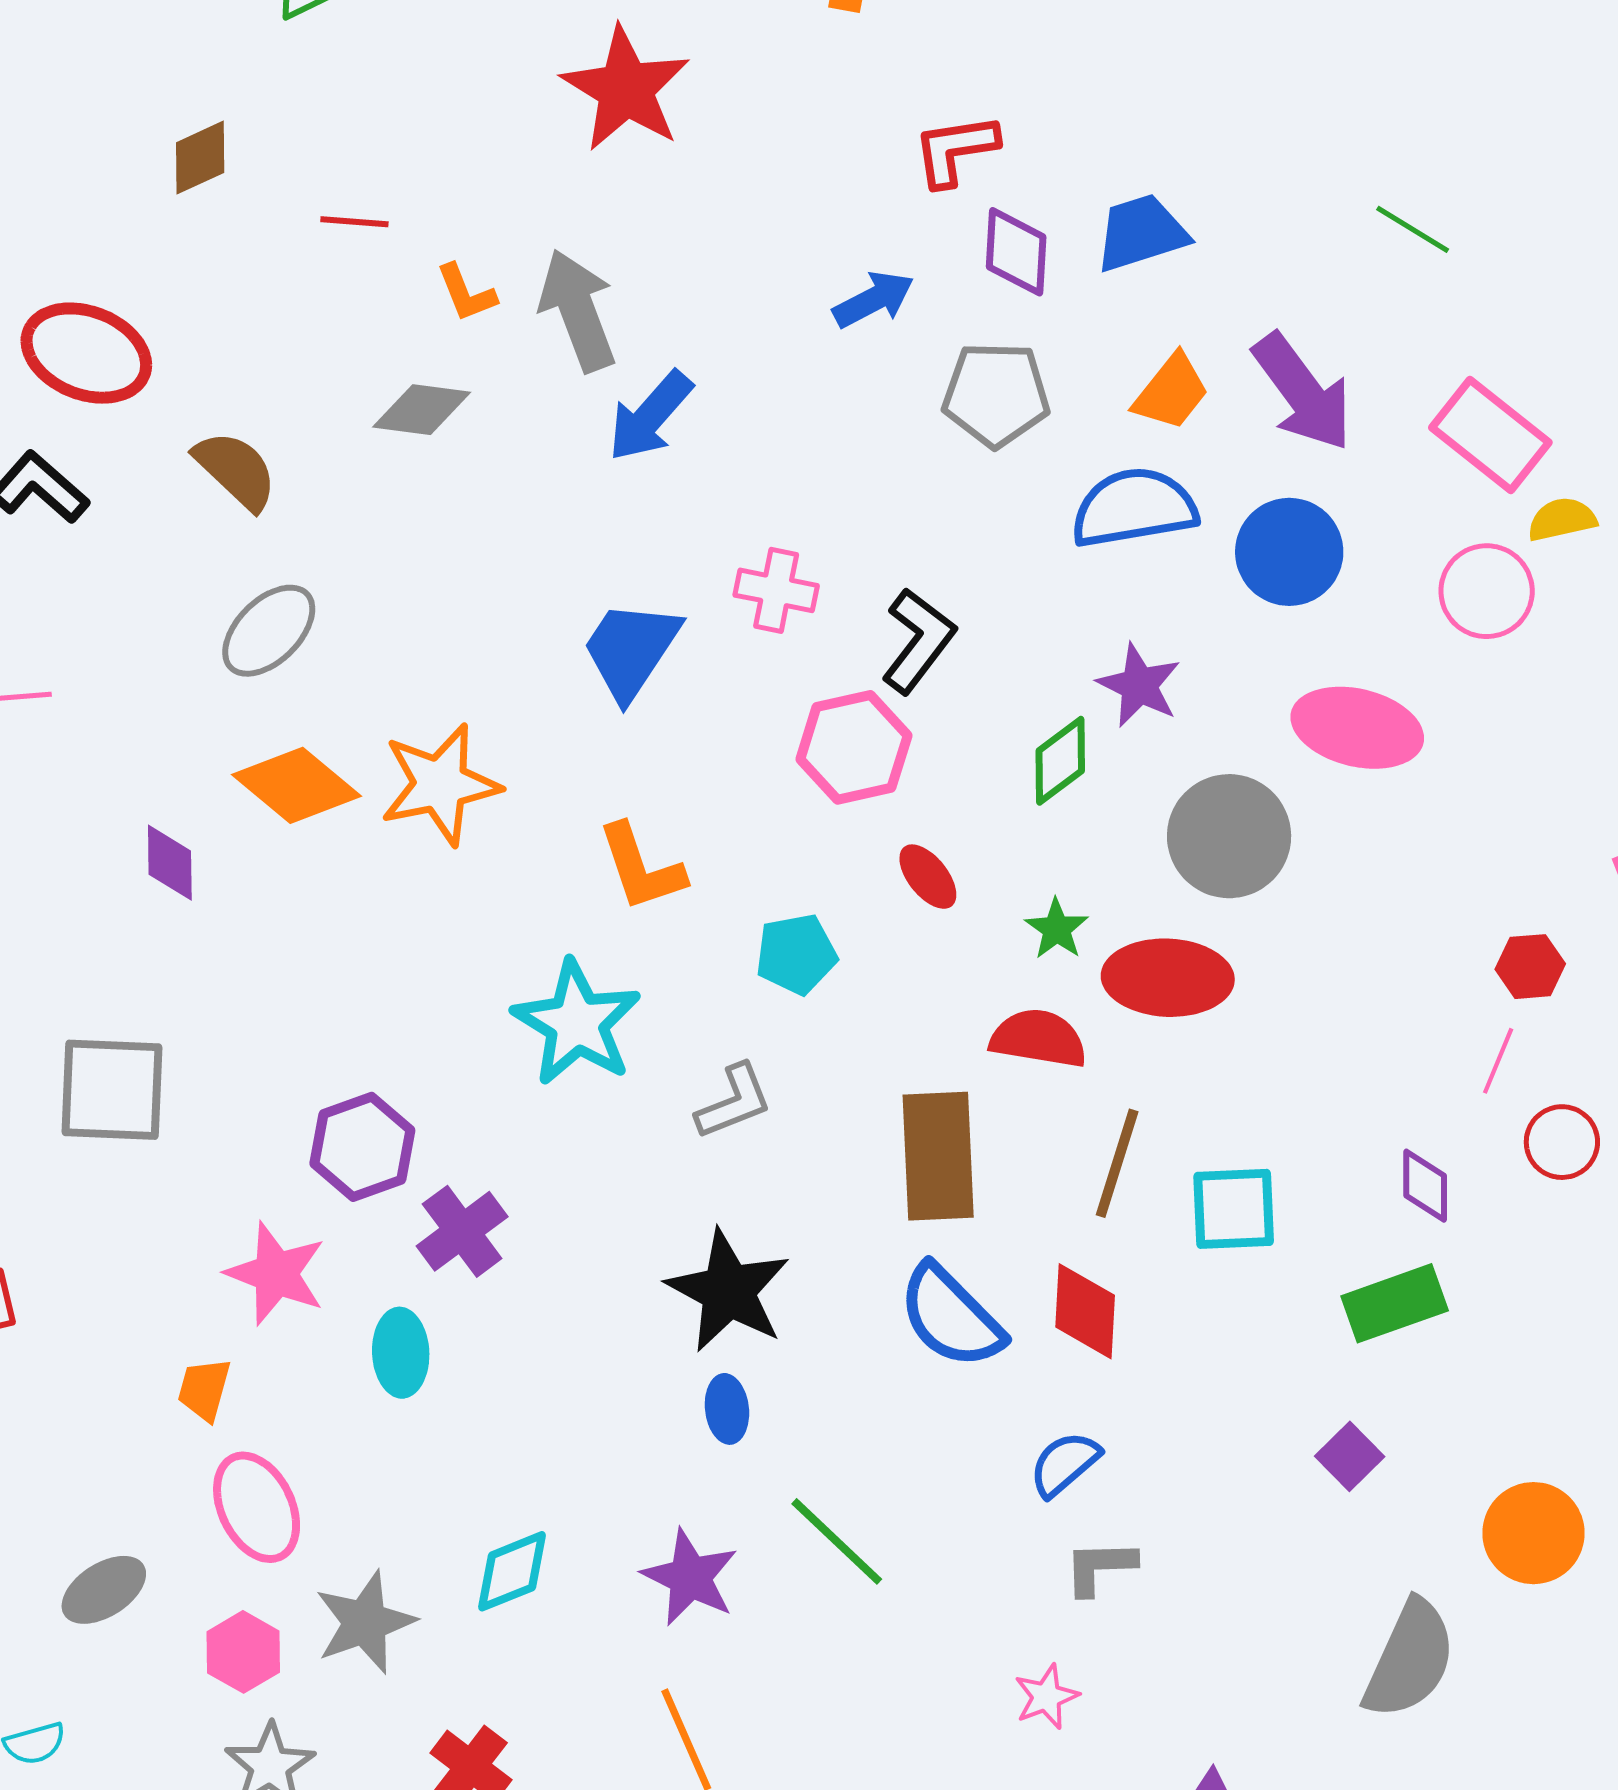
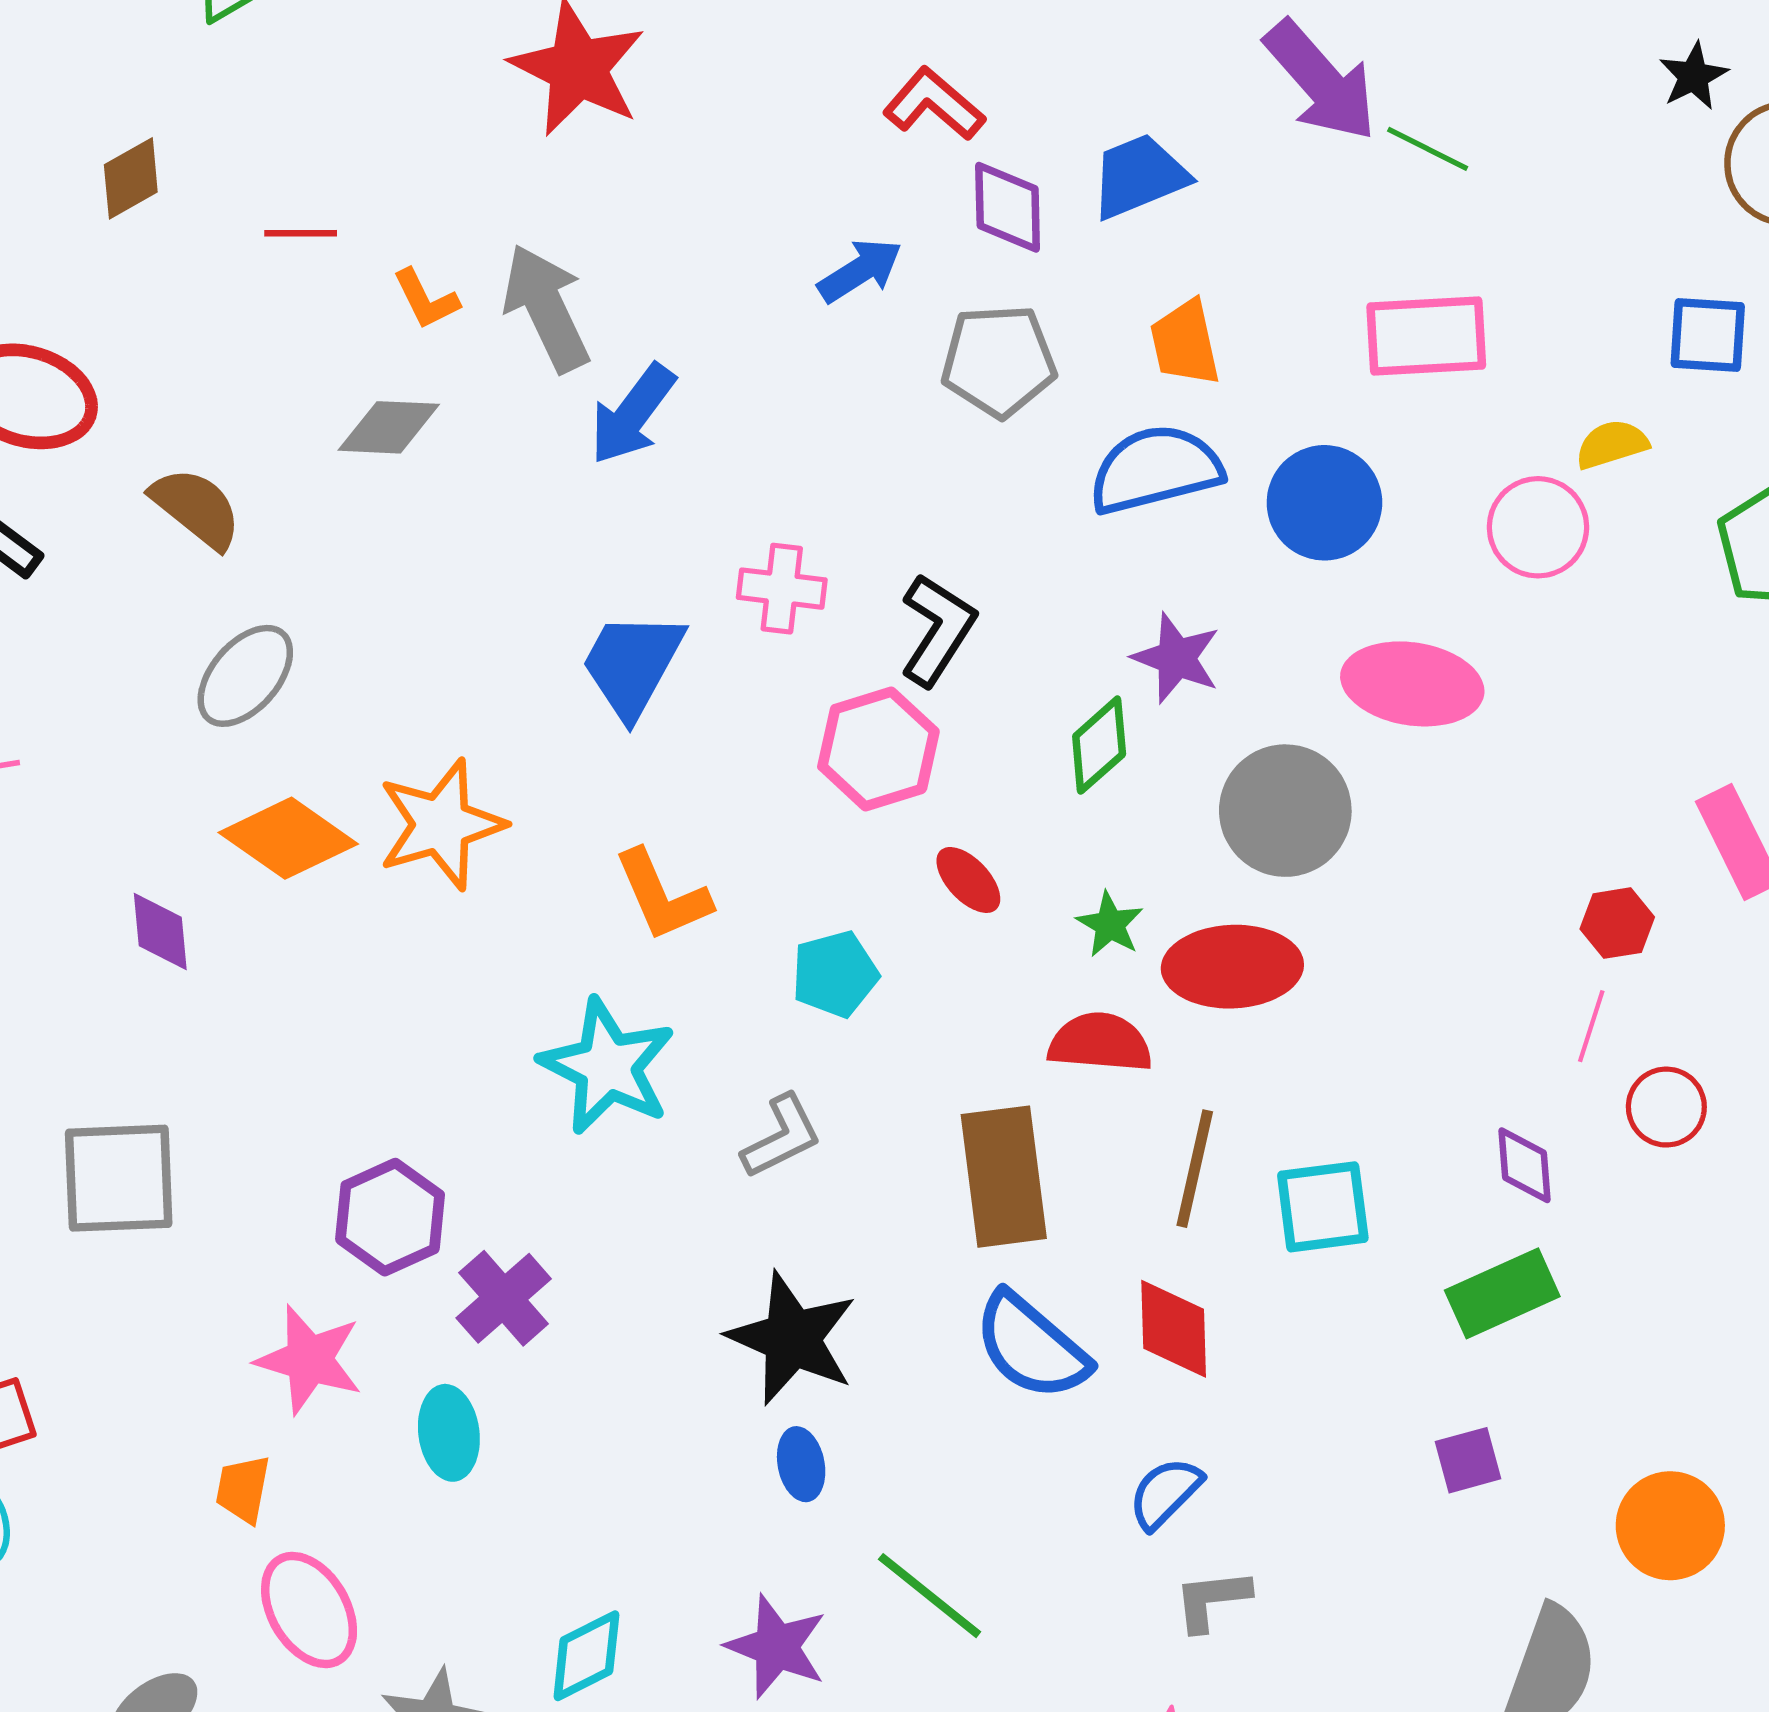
red L-shape: (955, 150) -> (934, 104), turned 54
orange trapezoid: (1171, 392) -> (1185, 343), turned 134
purple arrow: (1303, 392) -> (1321, 81), moved
pink rectangle: (1490, 435) -> (1426, 336), moved, turned -37
purple square: (1350, 1456) -> (1468, 1460), turned 34

